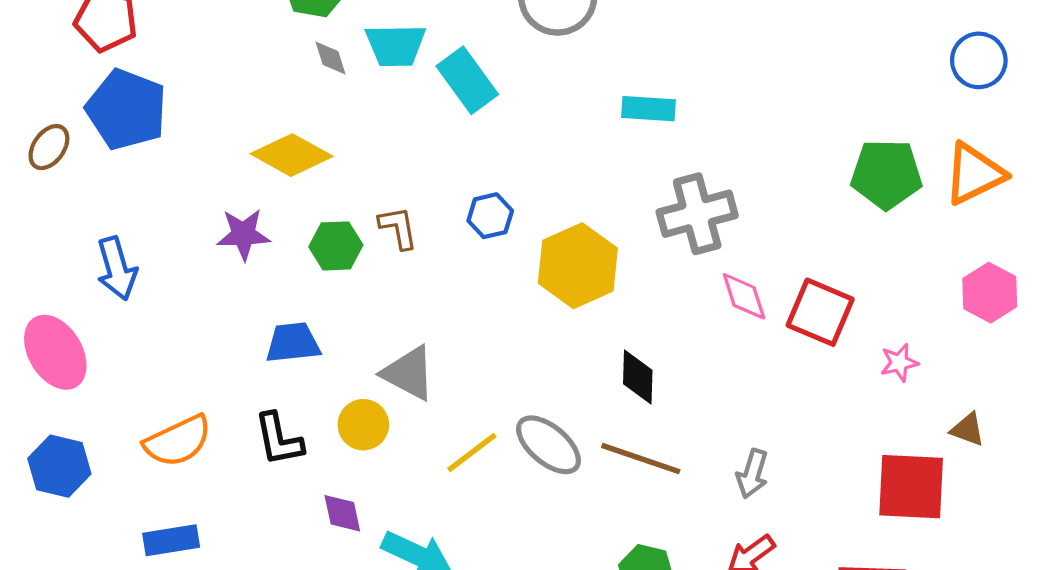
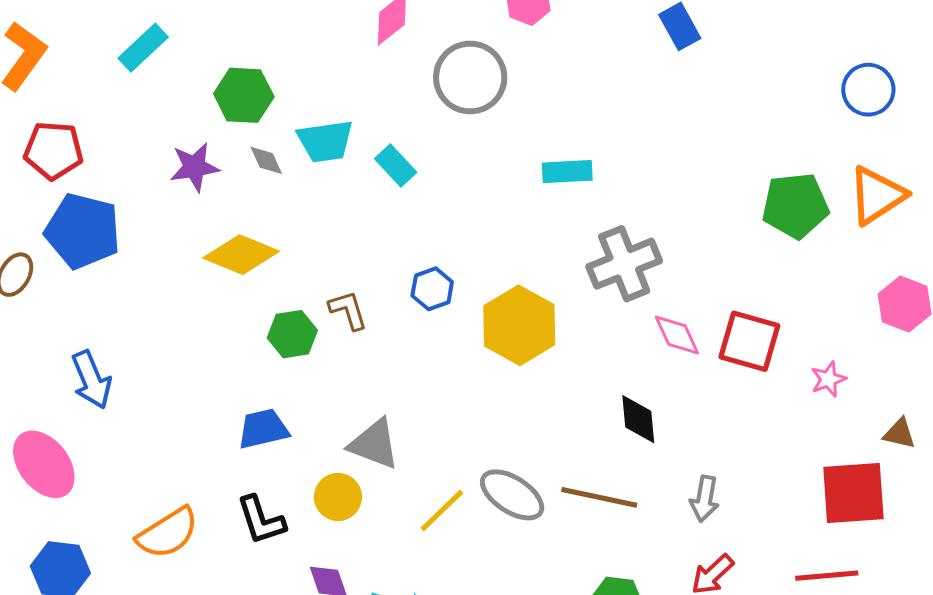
cyan rectangle: (467, 80) -> (396, 166), size x0.7
purple star: (243, 234) -> (194, 167), moved
black diamond: (638, 377) -> (638, 419), moved

